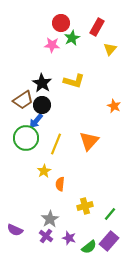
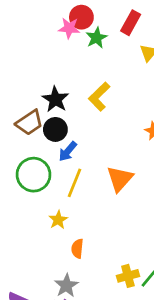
pink star: (52, 45) -> (69, 28), moved
yellow L-shape: (74, 81) -> (99, 97), turned 120
blue arrow: (36, 121) -> (68, 151), moved
orange semicircle: (60, 184) -> (77, 249), moved
yellow cross: (85, 206) -> (128, 276), moved

